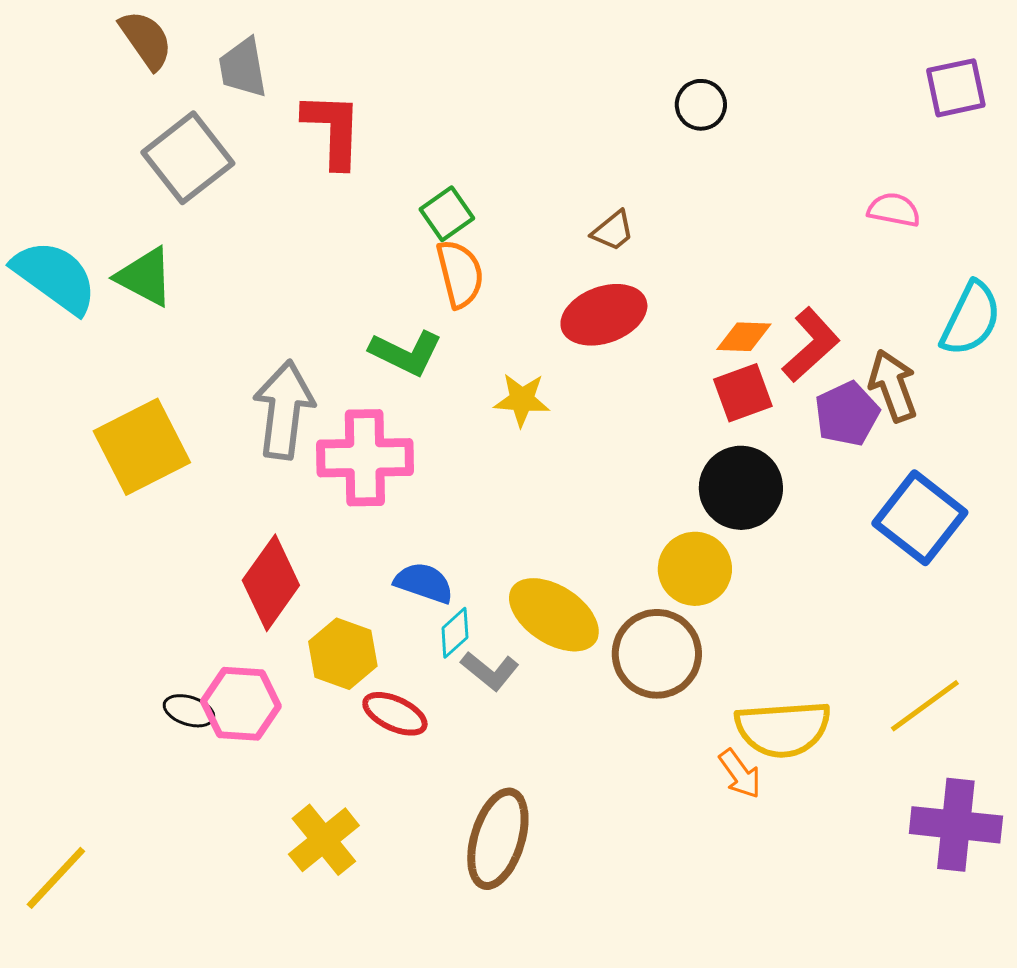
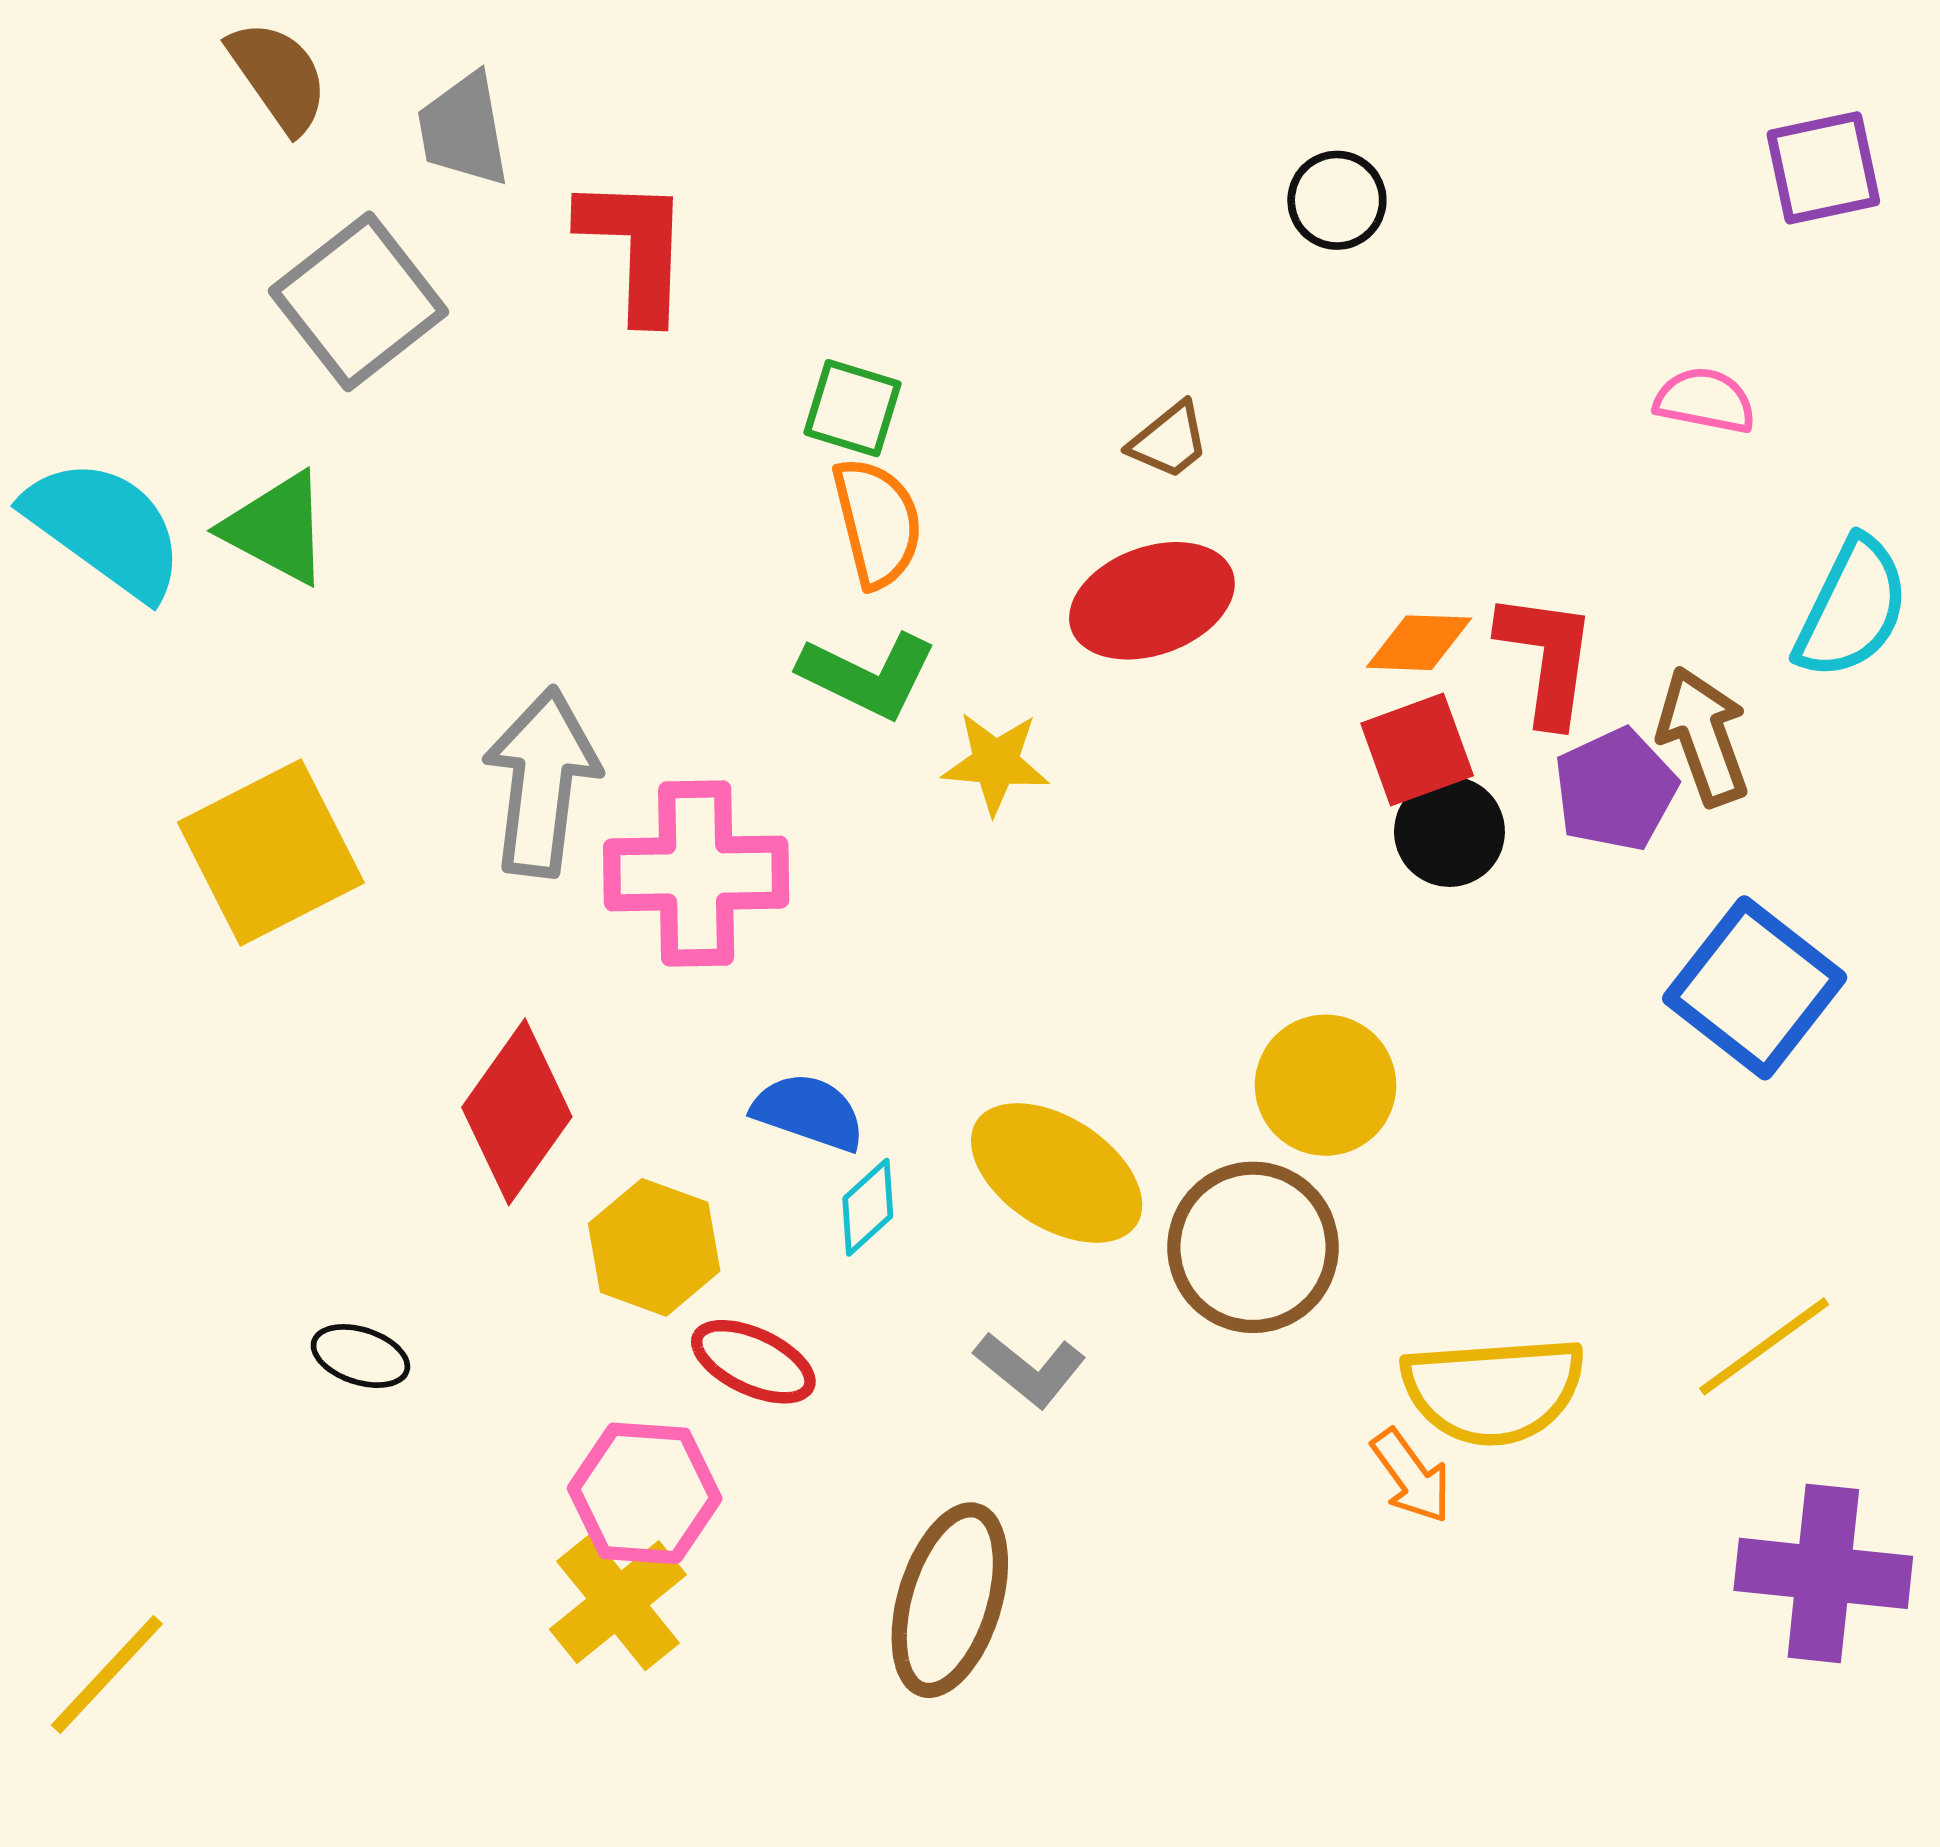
green square: (447, 214) -> (853, 408), turned -38
red L-shape: (811, 345) -> (1547, 658), turned -40
green L-shape: (406, 353) -> (868, 675), moved
black circle: (741, 488) -> (1449, 832), moved, size x0.7
gray L-shape: (490, 671) -> (1030, 1369), moved
pink hexagon: (241, 704) -> (645, 1493), moved

